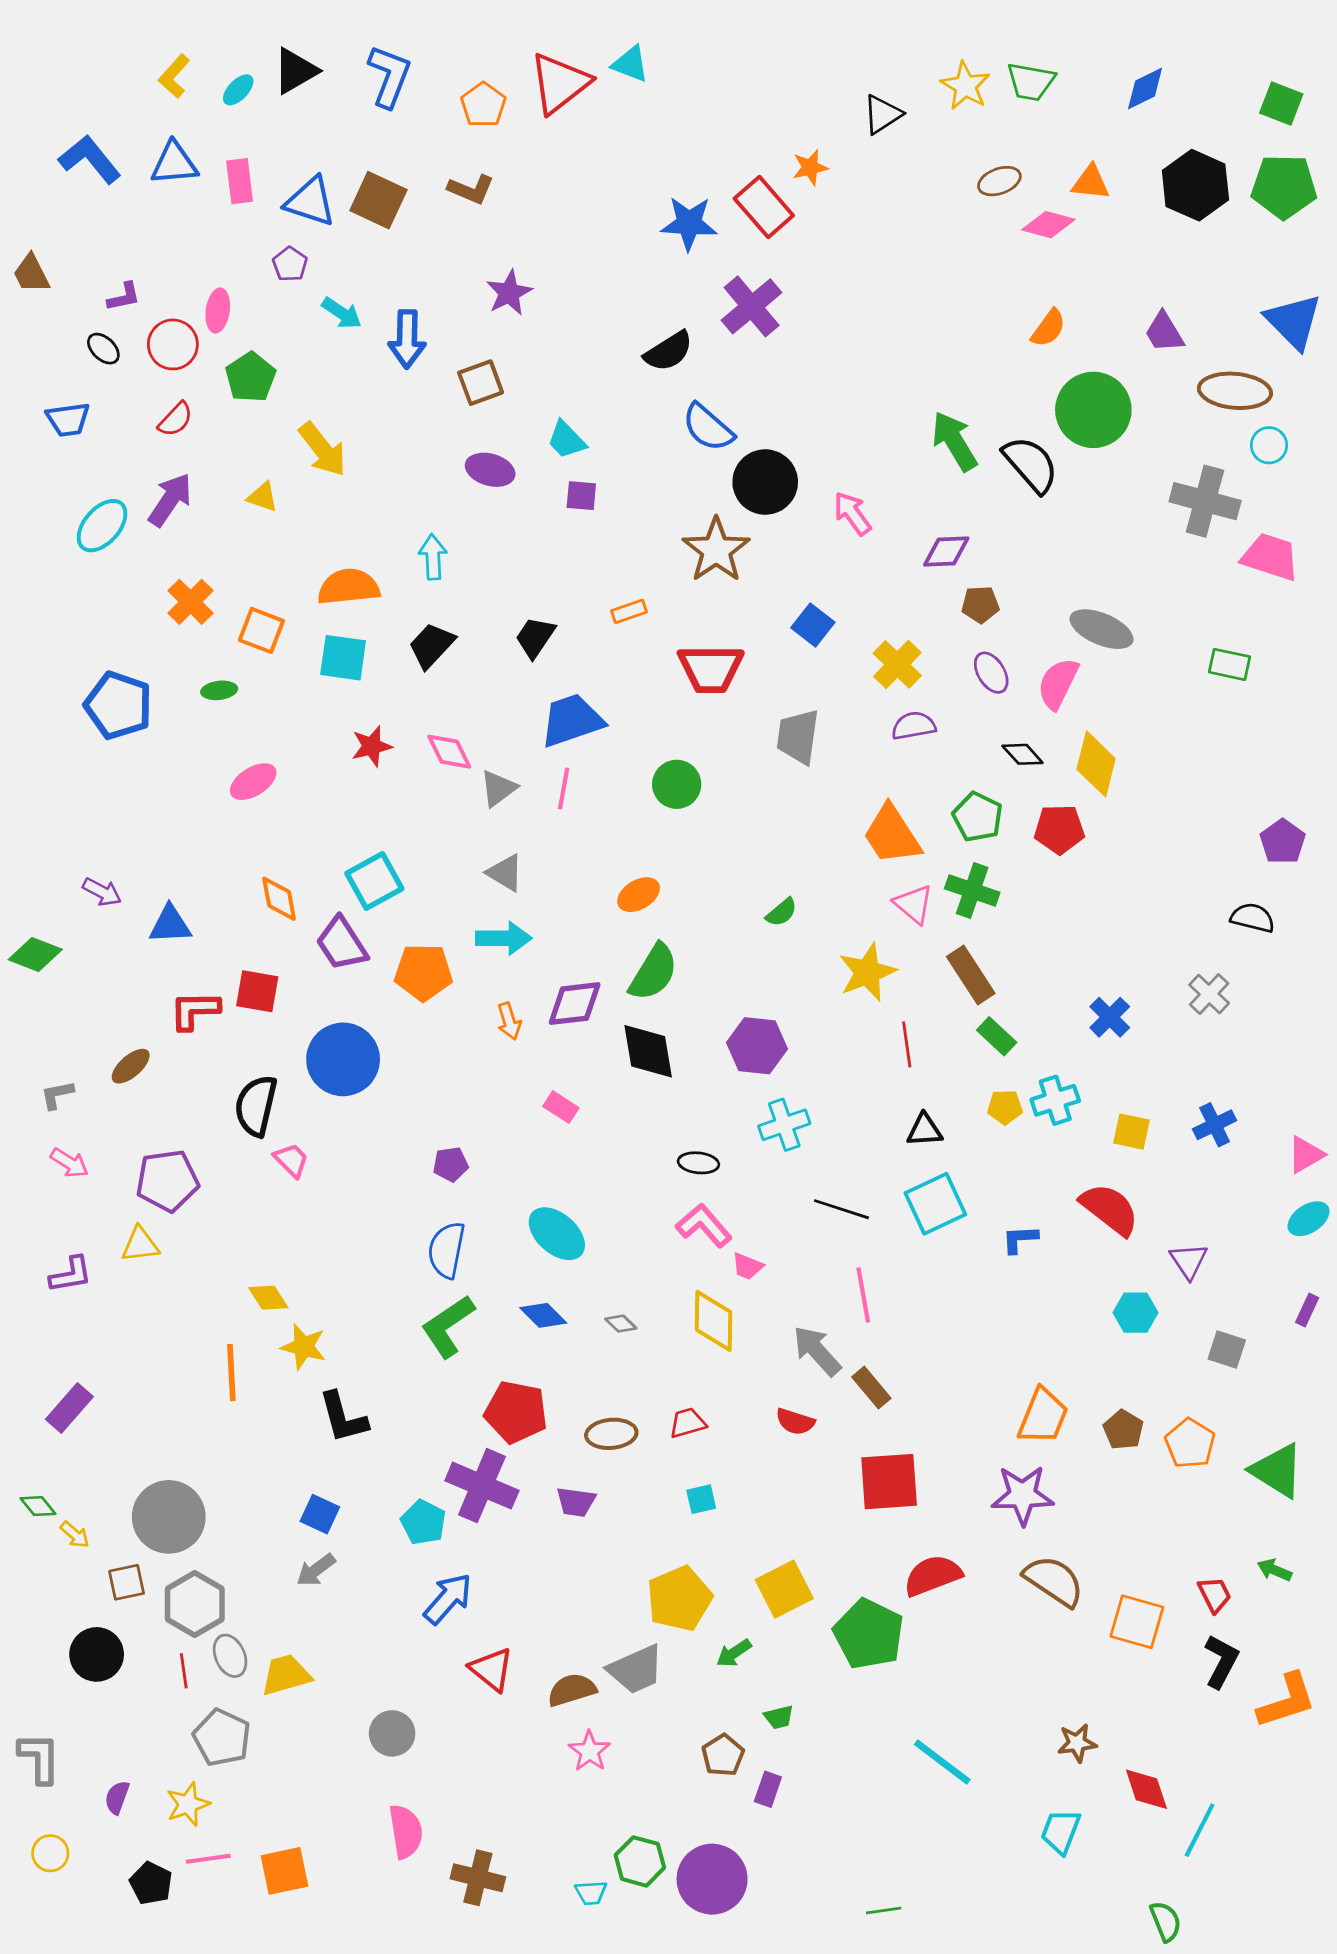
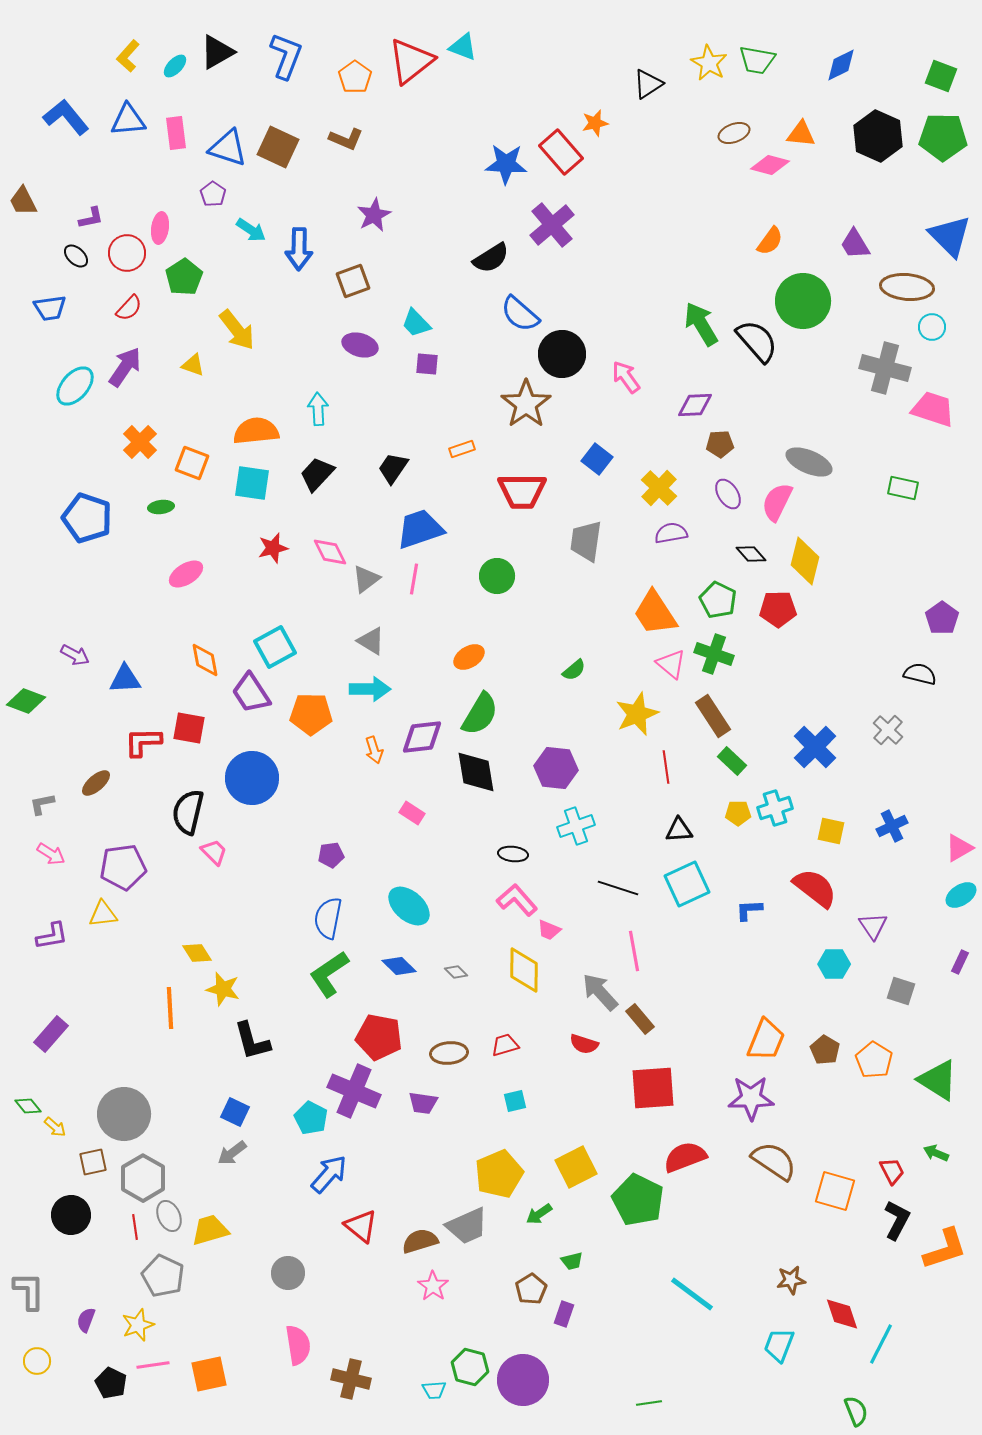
blue cross: (1110, 1017) -> (815, 747), size x1.4

